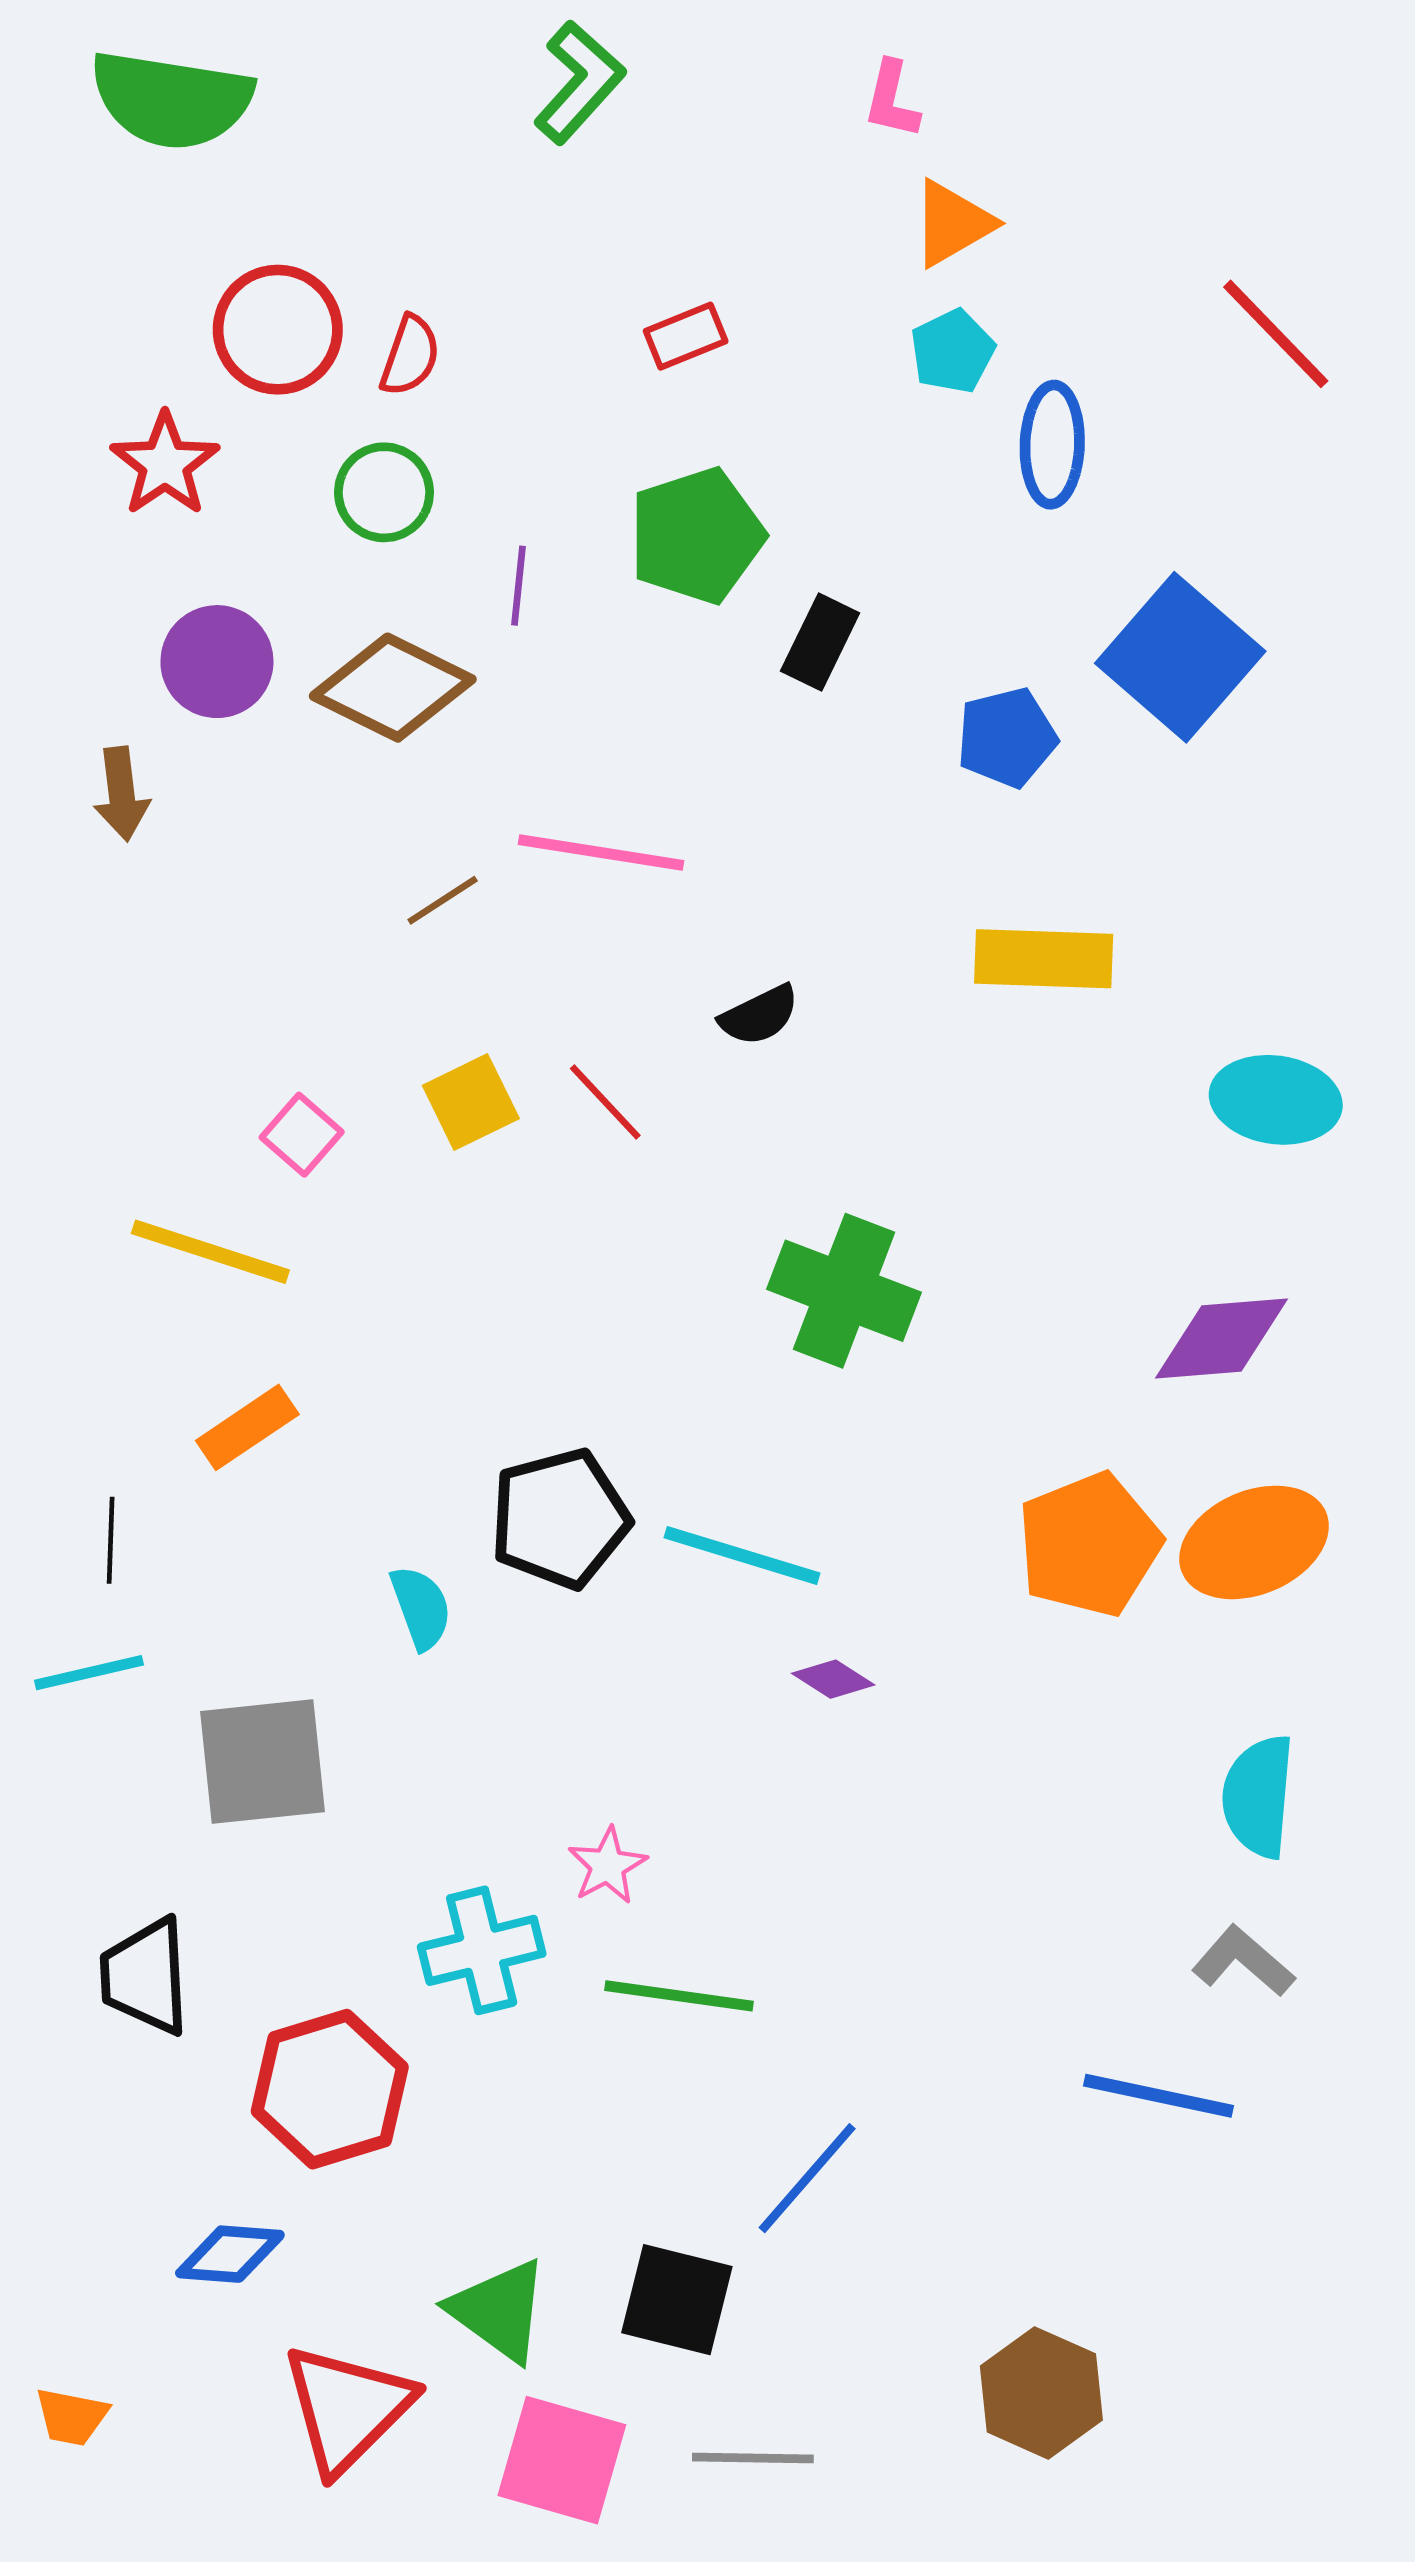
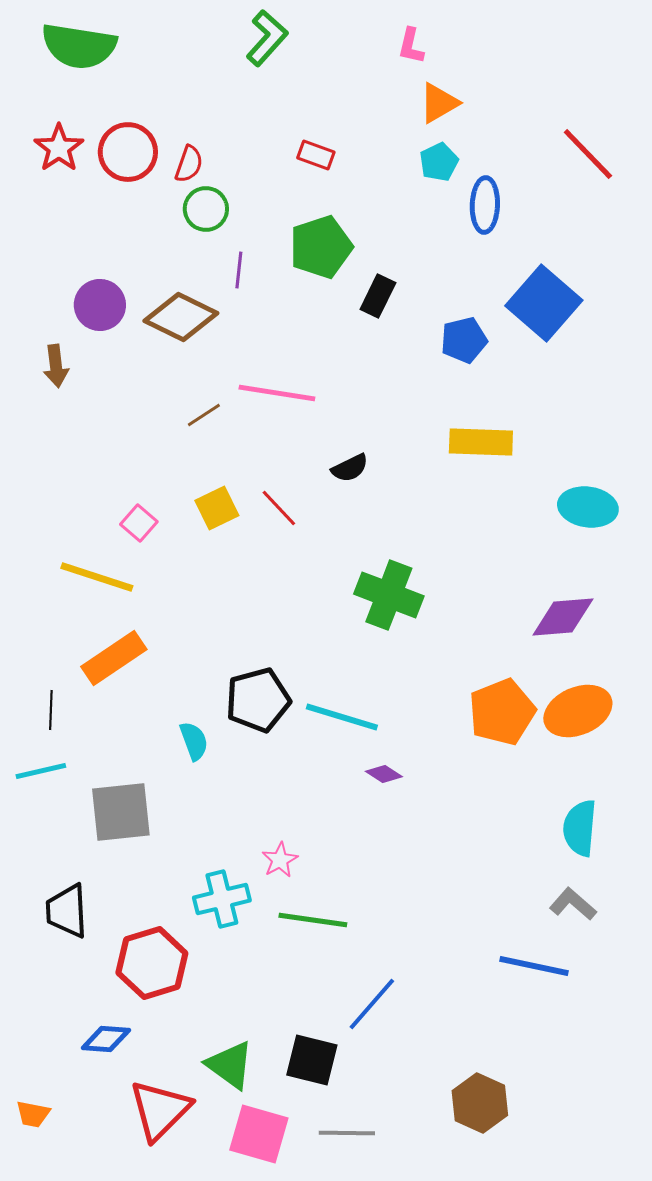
red rectangle: (686, 336) -> (316, 155), turned 42
red star: (165, 464) -> (59, 148), moved
green circle: (384, 492) -> (206, 209), moved
orange rectangle: (247, 1427) -> (114, 658), size x1.4

